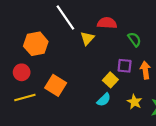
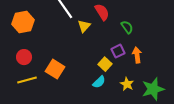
red semicircle: (107, 23) -> (102, 12), turned 54
orange hexagon: (36, 44) -> (23, 22), moved
purple square: (125, 66) -> (118, 51), turned -32

